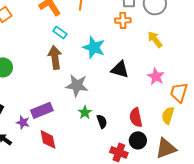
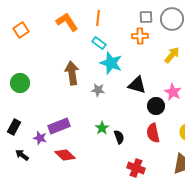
cyan rectangle: (60, 32) -> (99, 43), moved
yellow arrow: (155, 39) -> (172, 55), turned 78
gray star: (77, 85) -> (98, 90), moved, size x0.6
red diamond: (48, 139) -> (65, 155), turned -35
black circle: (138, 140) -> (156, 106), moved

